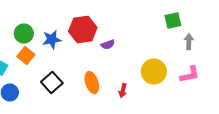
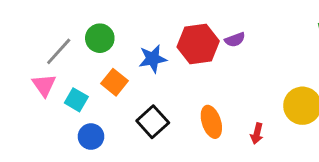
green circle: (24, 34) -> (100, 38), moved
purple semicircle: (108, 44) -> (235, 40), moved

